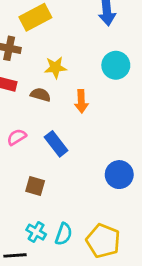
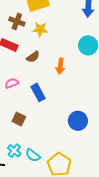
yellow star: (55, 67) -> (40, 29), moved
brown semicircle: (40, 95) -> (33, 57), turned 120
cyan semicircle: (64, 234) -> (33, 155), turned 98

